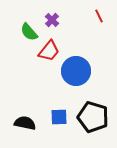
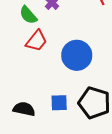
red trapezoid: (49, 51) -> (36, 41), moved

